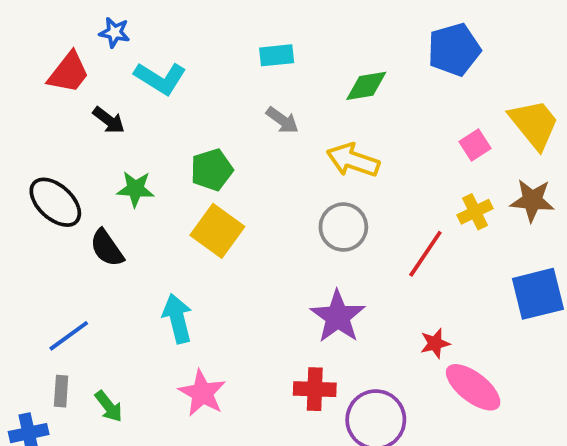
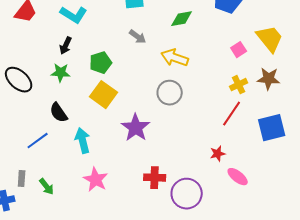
black arrow: (109, 120) -> (66, 46), moved, turned 78
black semicircle: (107, 248) -> (59, 113), moved
red line: (425, 254) -> (232, 114), moved
purple star: (338, 317) -> (136, 128), moved
blue line: (69, 336) -> (38, 141), moved
pink ellipse: (473, 387) -> (238, 177), size x0.7

